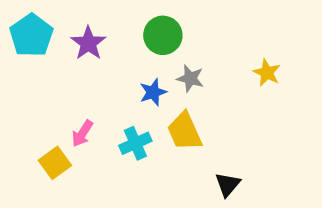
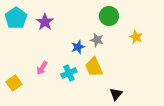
green circle: (163, 35) -> (109, 16), moved
yellow square: (55, 163) -> (14, 83), moved

